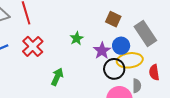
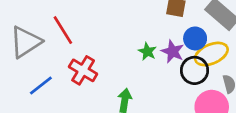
green star: (77, 38) -> (147, 52), moved

